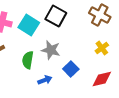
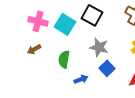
gray star: (51, 50) -> (99, 47), moved

